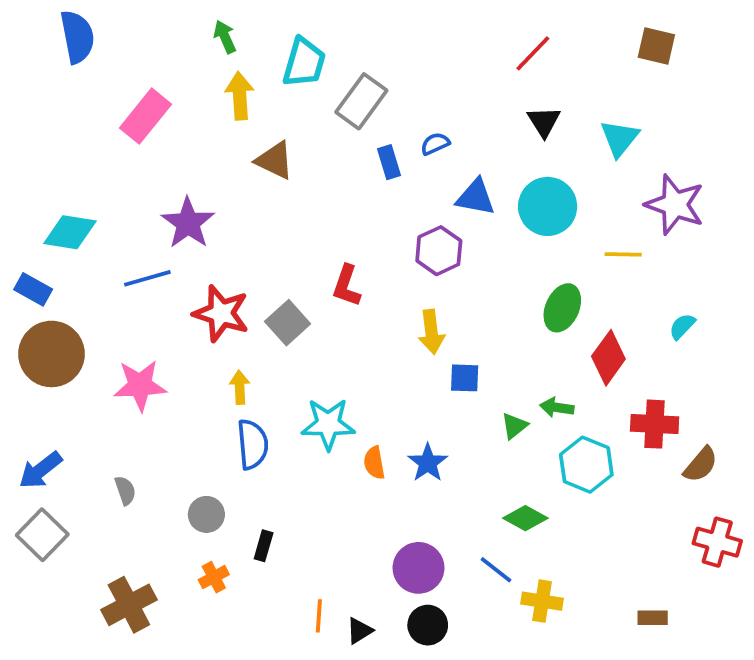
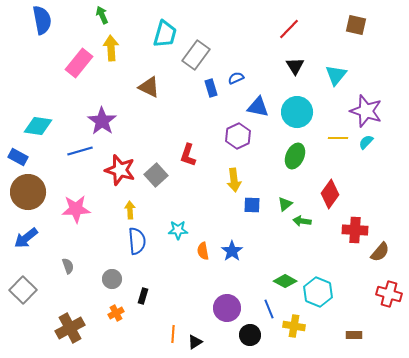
green arrow: (225, 37) -> (102, 15), moved
yellow arrow: (240, 96) -> (111, 48), moved
green ellipse: (562, 308) -> (295, 156), moved
cyan semicircle: (682, 326) -> (366, 142), moved
cyan star: (328, 424) -> (178, 230), size x0.7
green triangle: (514, 426) -> (285, 204), moved
cyan hexagon: (586, 465) -> (318, 292), moved
blue arrow: (40, 470) -> (26, 238), moved
blue line: (496, 570) -> (269, 309), turned 30
black circle: (428, 625) -> (250, 335), moved

